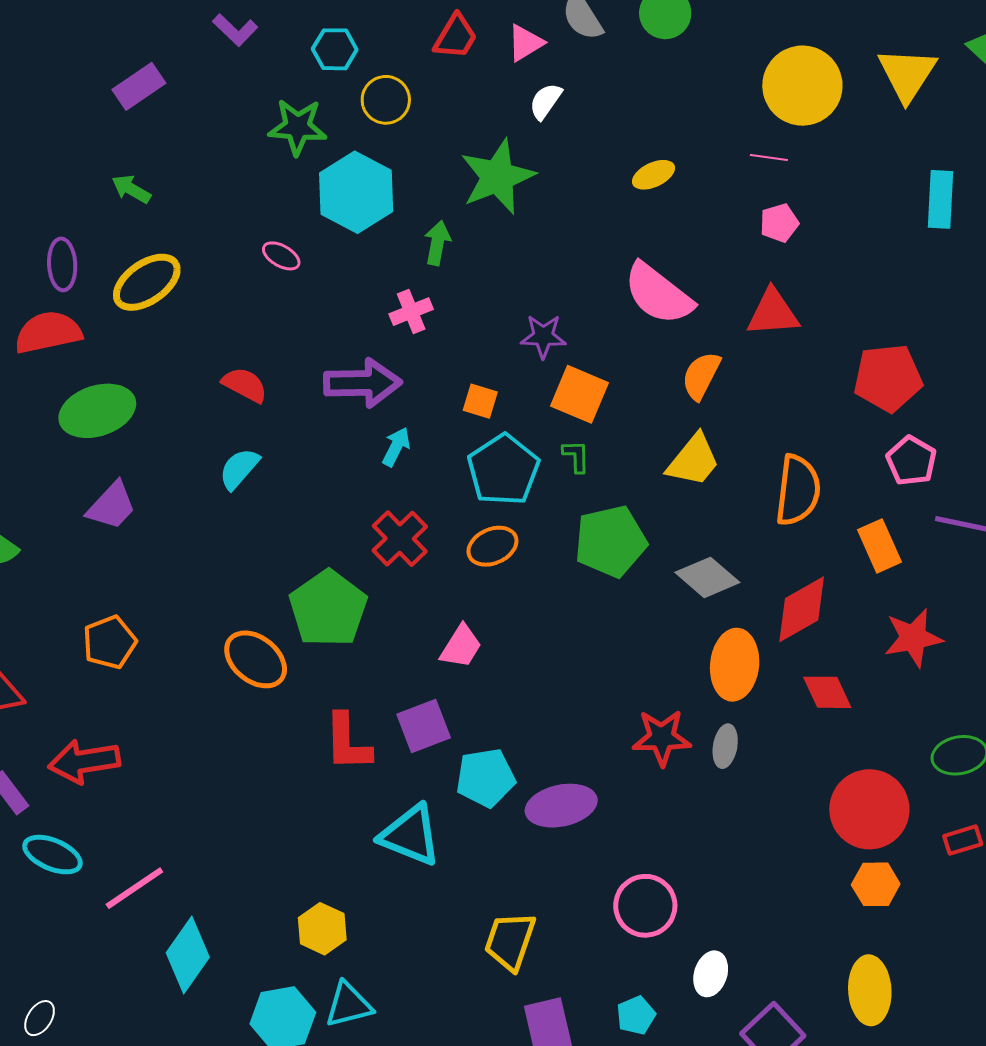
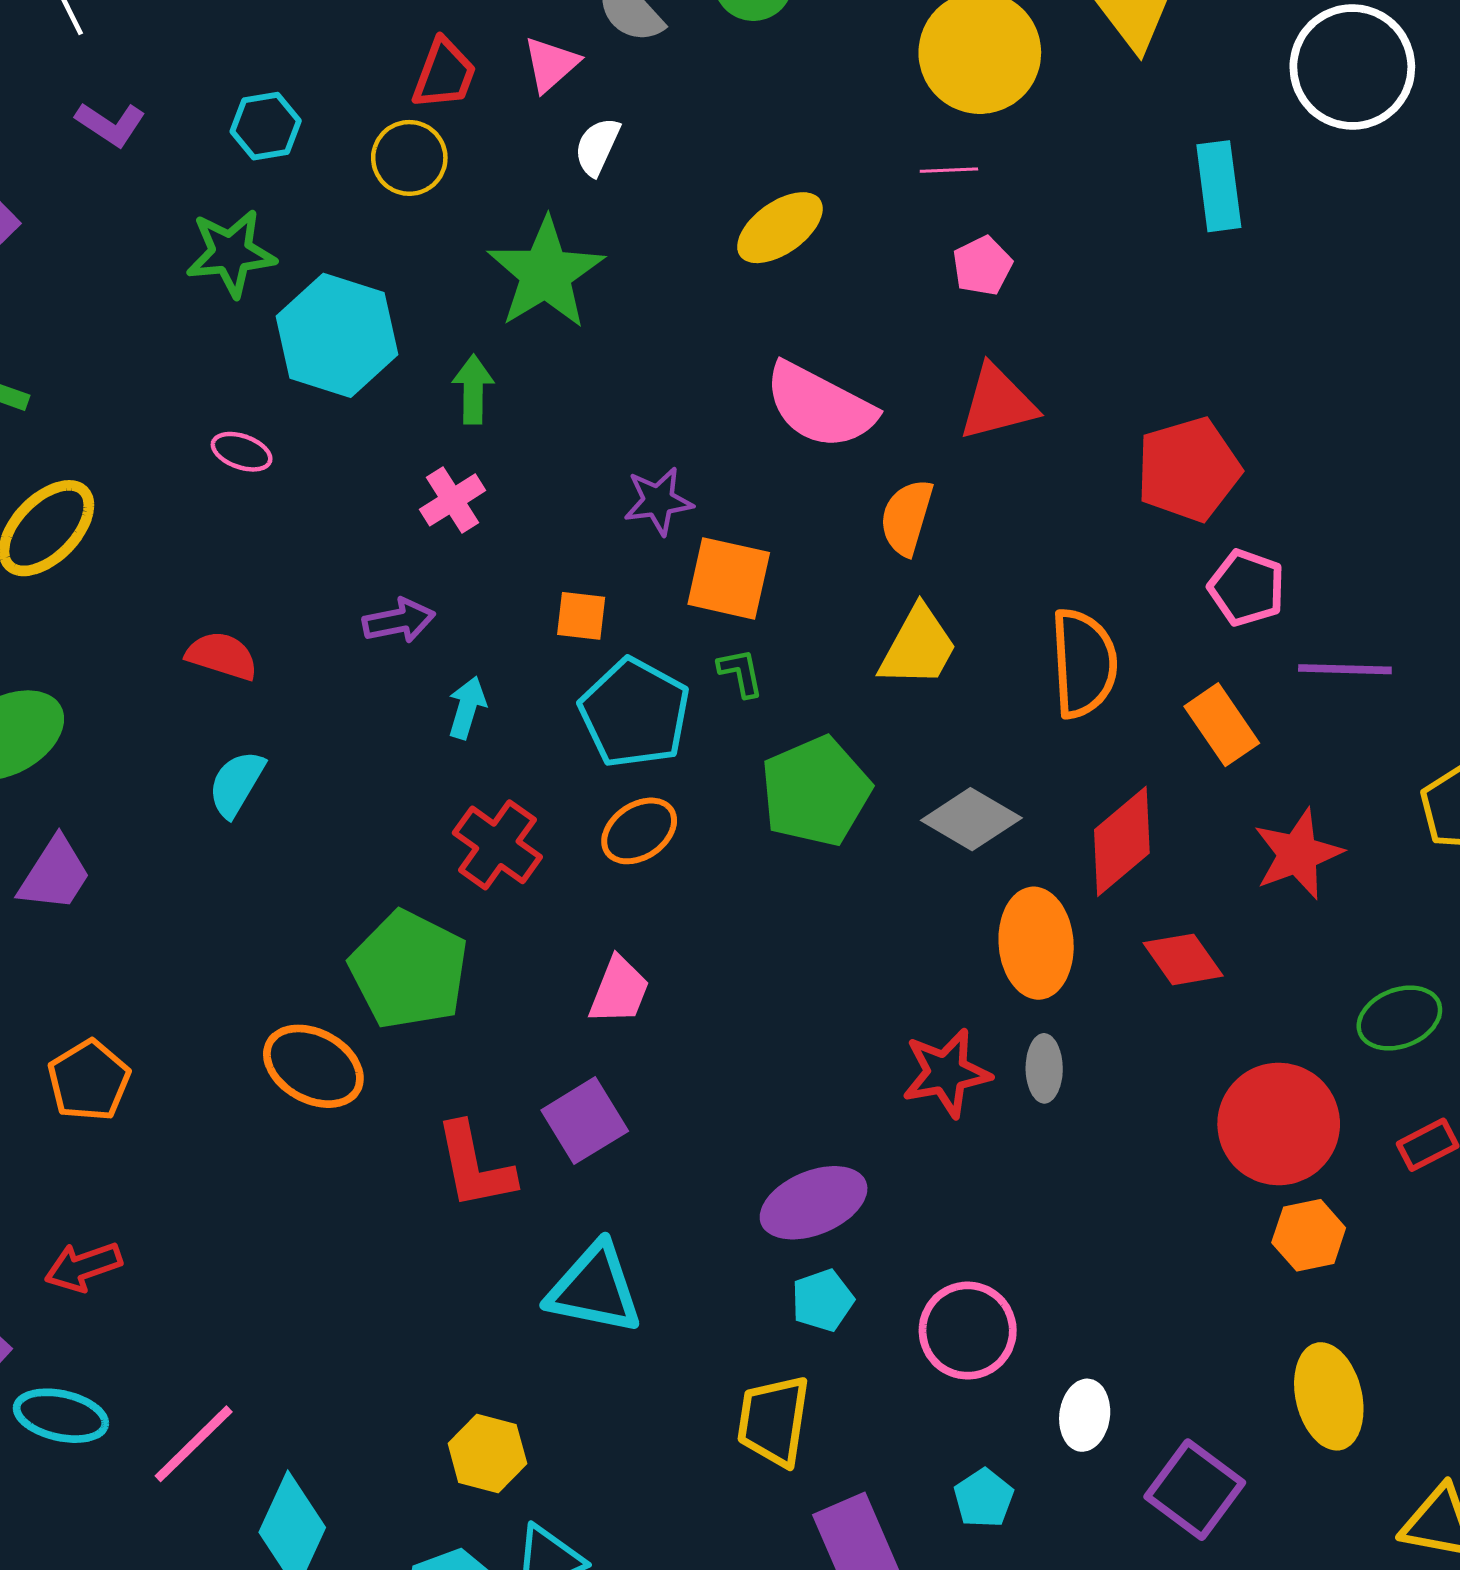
yellow circle: (386, 100) -> (409, 158), moved
yellow ellipse: (653, 175) -> (780, 228), size x1.4
purple arrow: (363, 383) -> (399, 621), size x0.6
red arrow: (84, 761) -> (83, 1267), size x0.7
cyan pentagon: (486, 778) -> (823, 1300), moved, size x0.7

